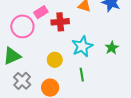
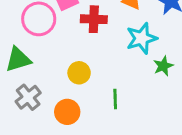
cyan star: (82, 46) -> (142, 38), moved

